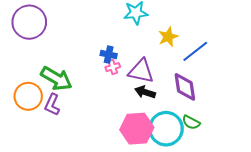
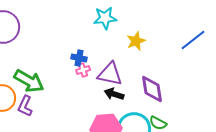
blue line: (195, 51) -> (193, 40), moved

